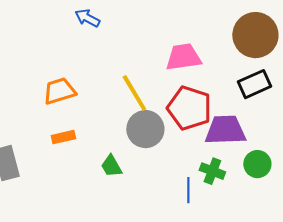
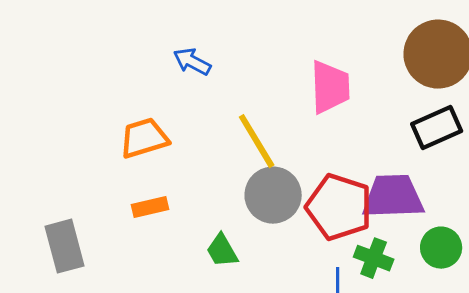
blue arrow: (87, 18) -> (192, 62), moved
pink trapezoid: (183, 57) -> (330, 87), turned 96
red pentagon: (189, 108) -> (339, 207), moved

